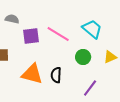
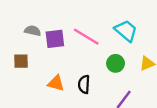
gray semicircle: (12, 19) -> (33, 31), moved
orange triangle: (32, 74) -> (56, 83), size x0.7

